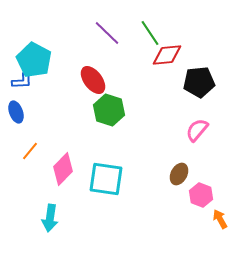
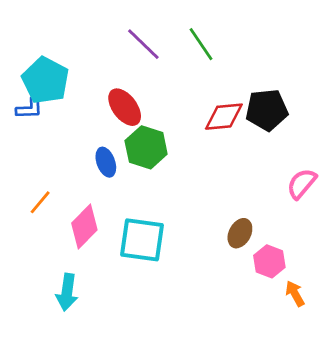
red diamond: (167, 55) -> (224, 117), moved
blue ellipse: (16, 112) -> (106, 162), moved
pink semicircle: (197, 130) -> (302, 184), moved

